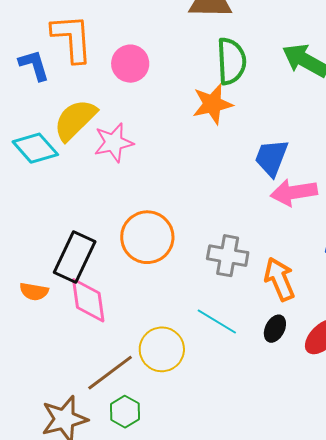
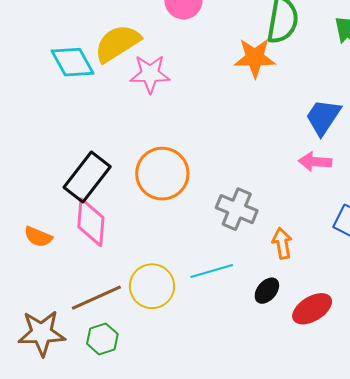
blue trapezoid: (271, 158) -> (323, 117), moved
pink arrow: (294, 192) -> (315, 162), size x0.7
orange arrow: (279, 279) -> (282, 243), size x0.7
orange semicircle: (34, 291) -> (38, 237), moved
cyan line: (217, 322) -> (212, 271), turned -60

